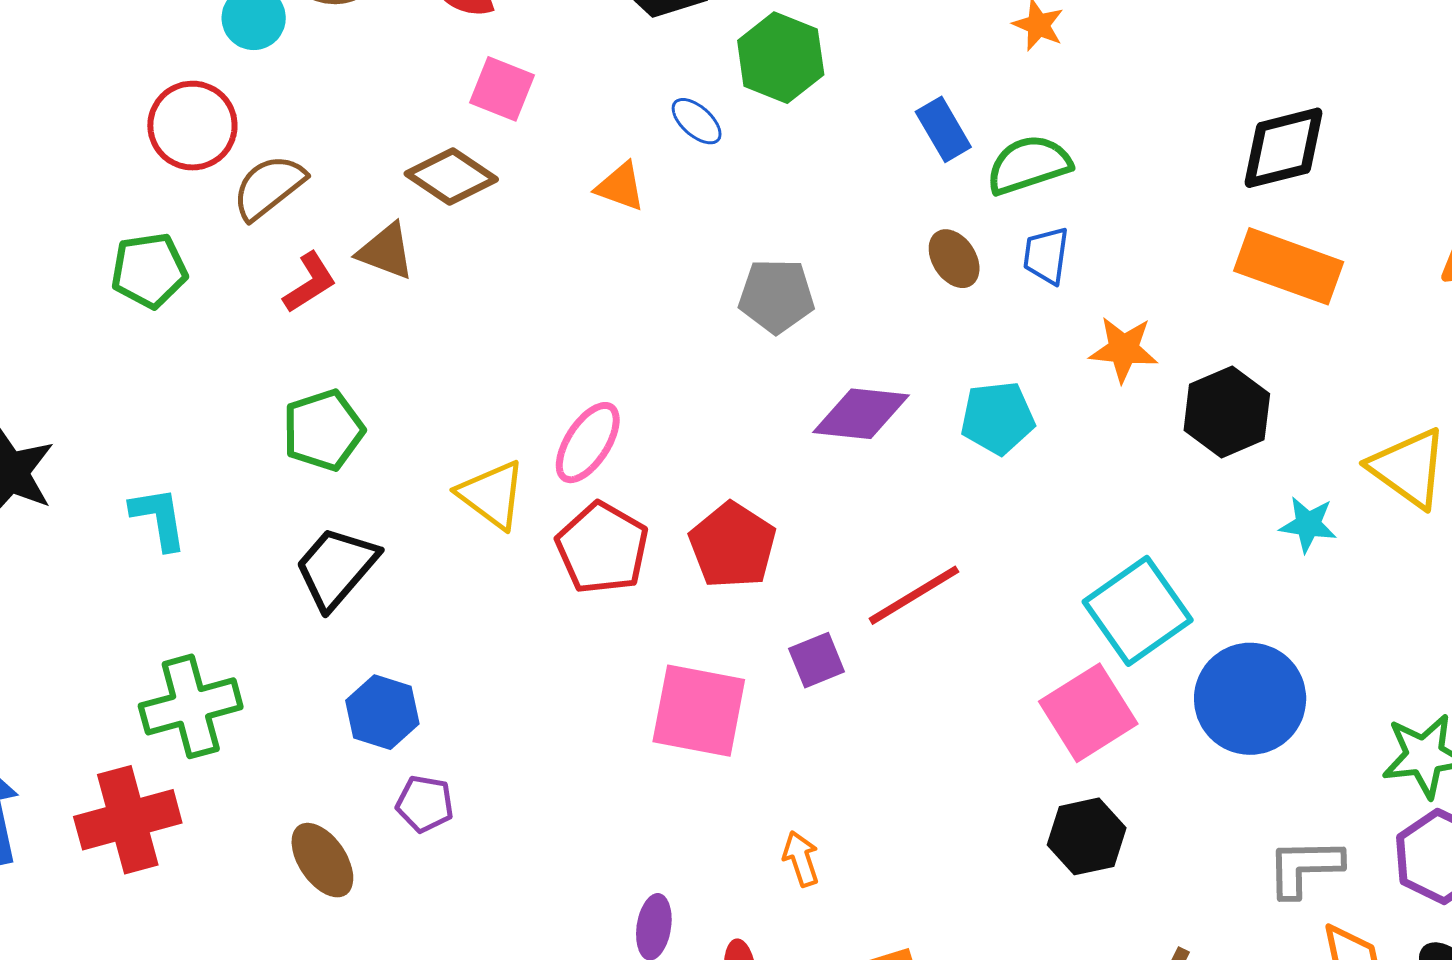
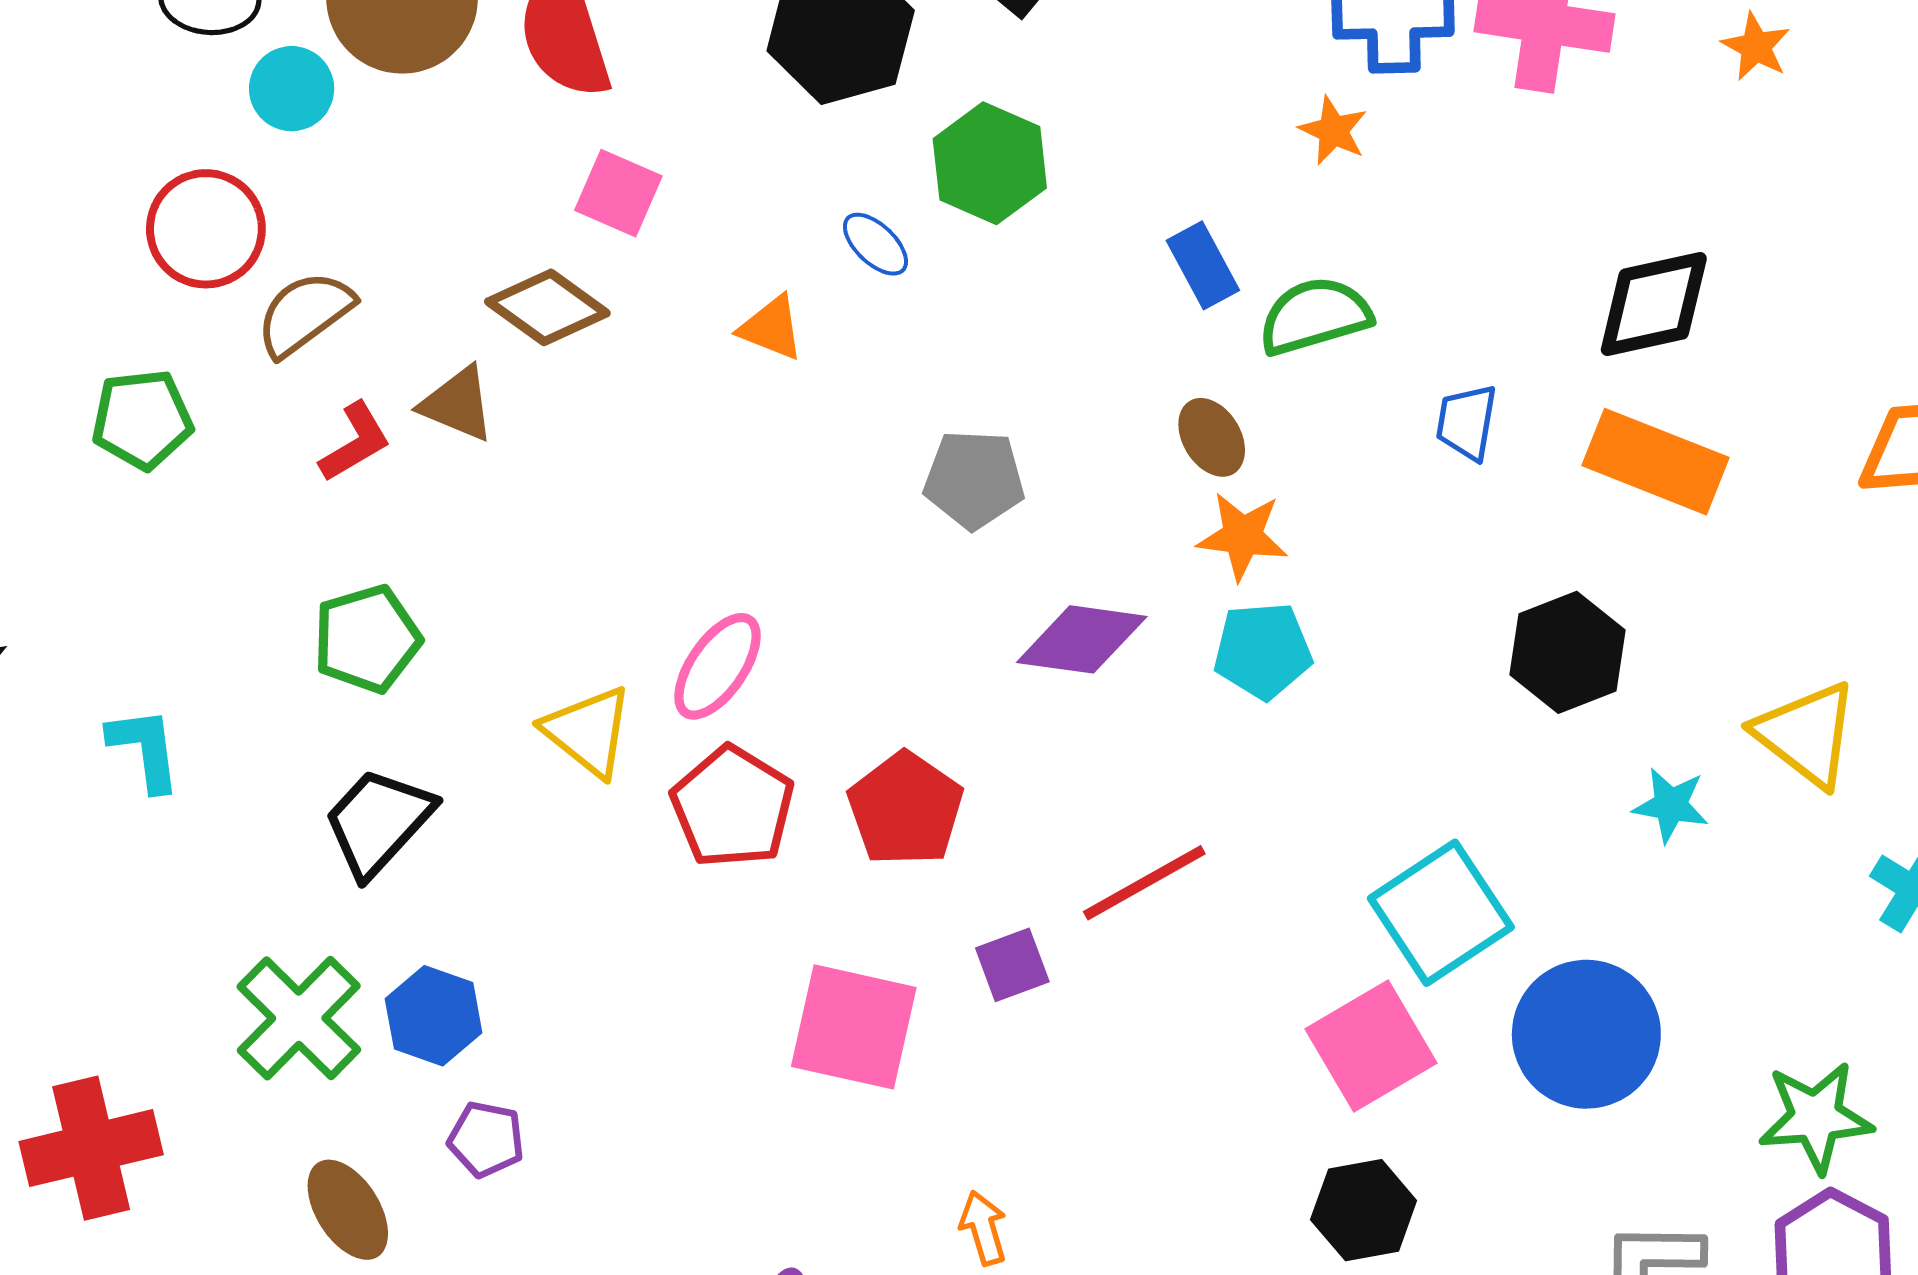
blue trapezoid: (1046, 256) -> (1467, 422), moved
orange star: (1124, 349) -> (1242, 536), moved
green cross: (191, 706) -> (299, 1018), moved, turned -32

